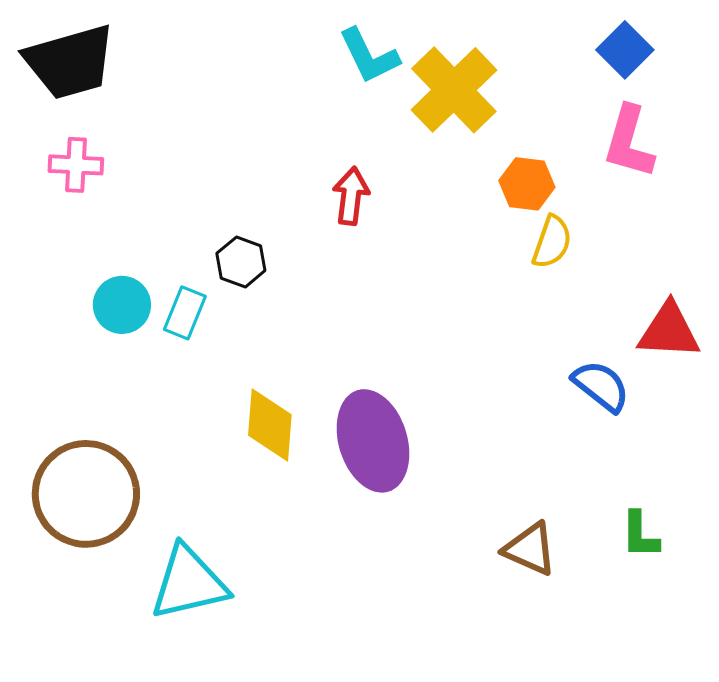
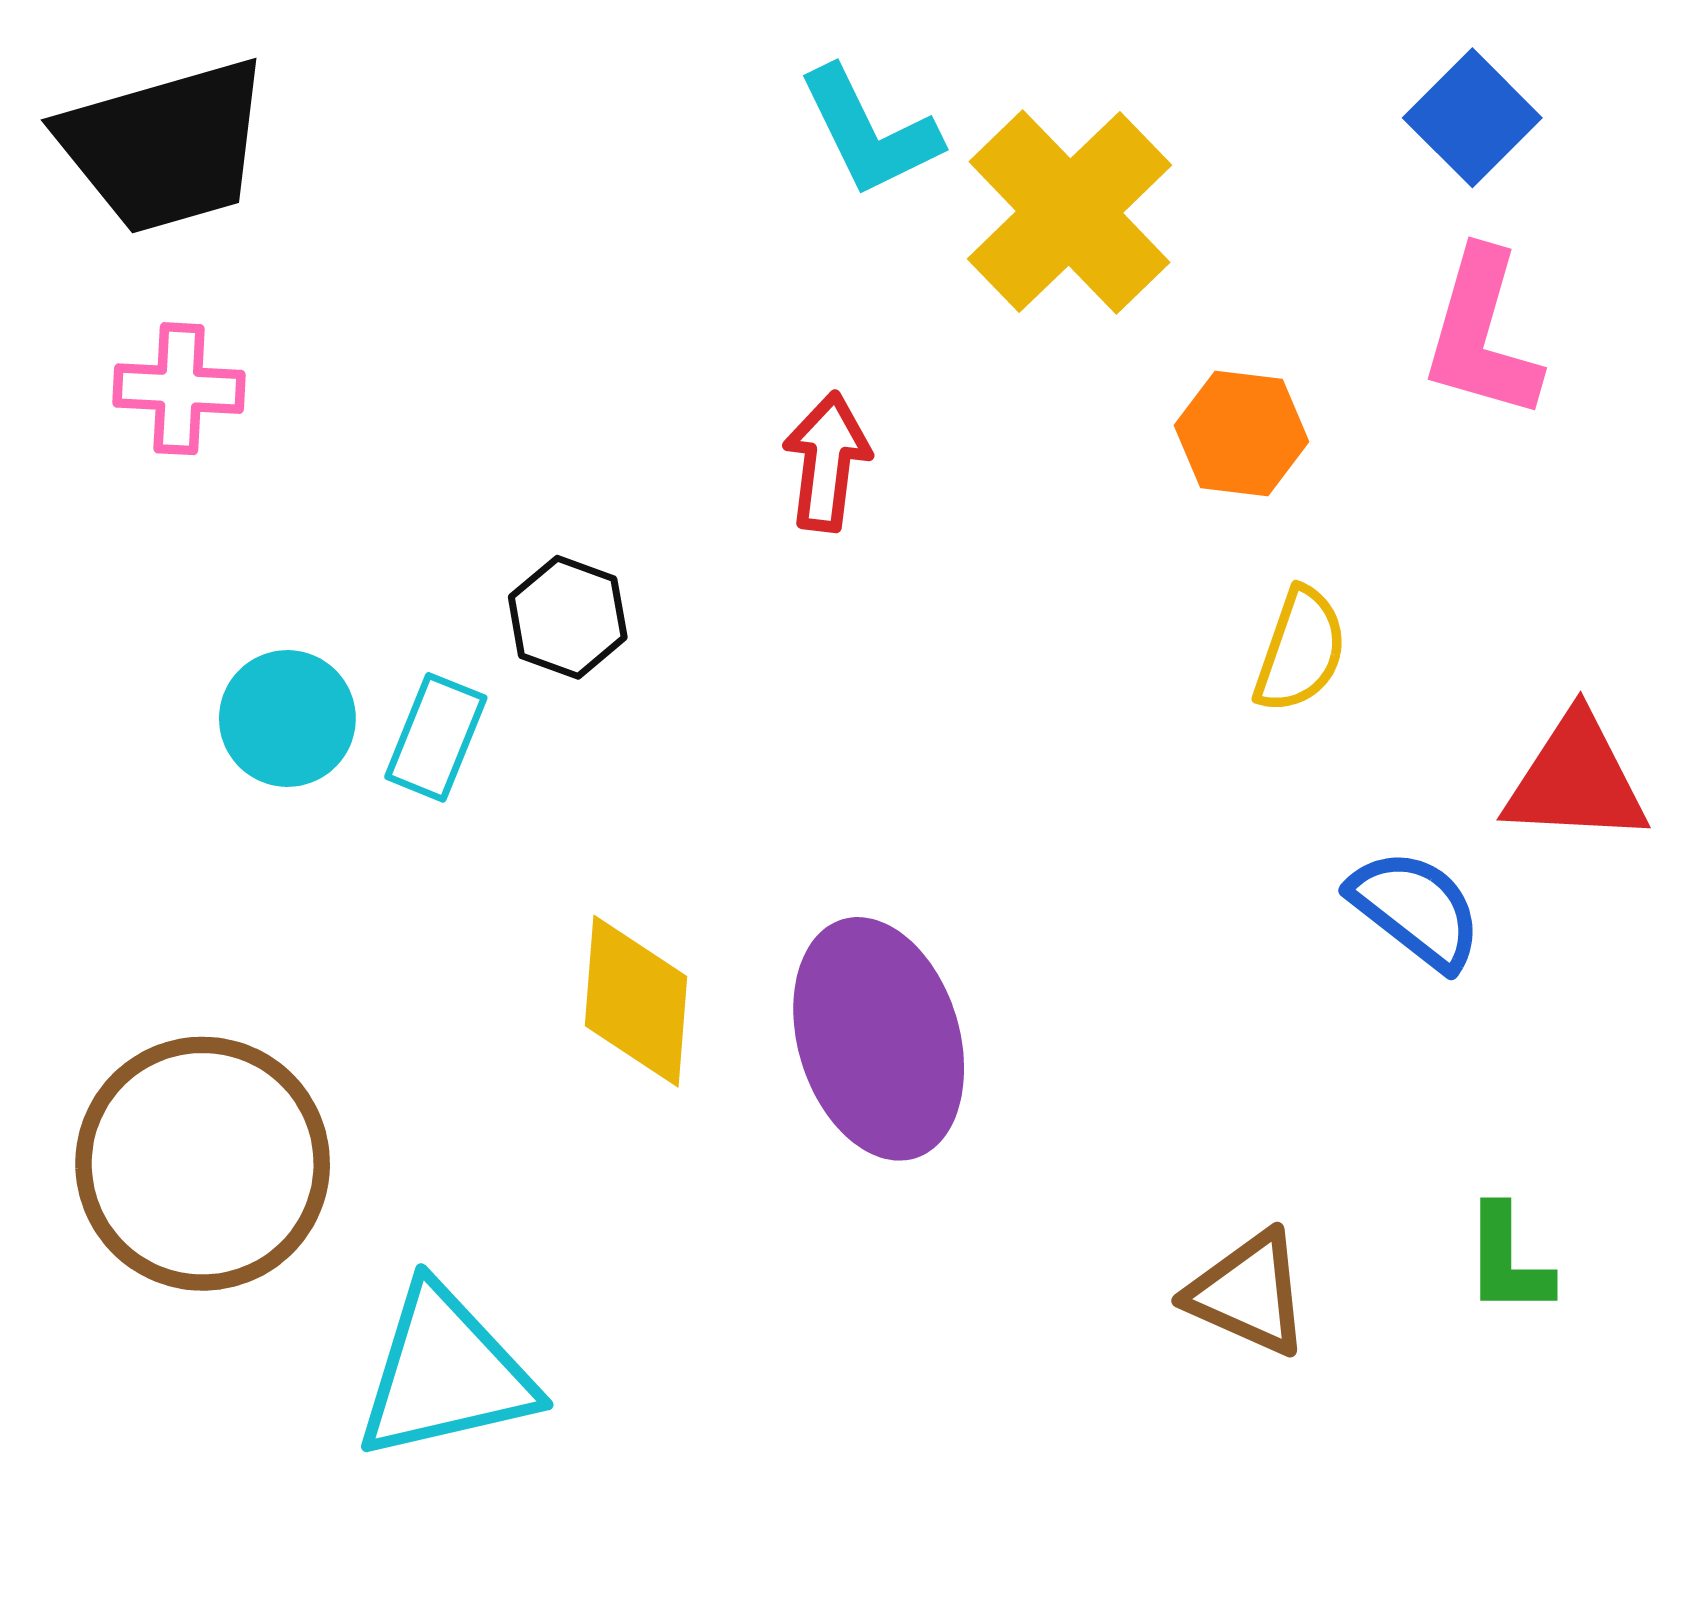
yellow semicircle: (552, 242) -> (1300, 650), moved

